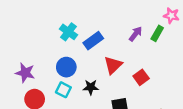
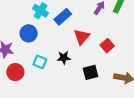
blue circle: (66, 67) -> (29, 33), moved

